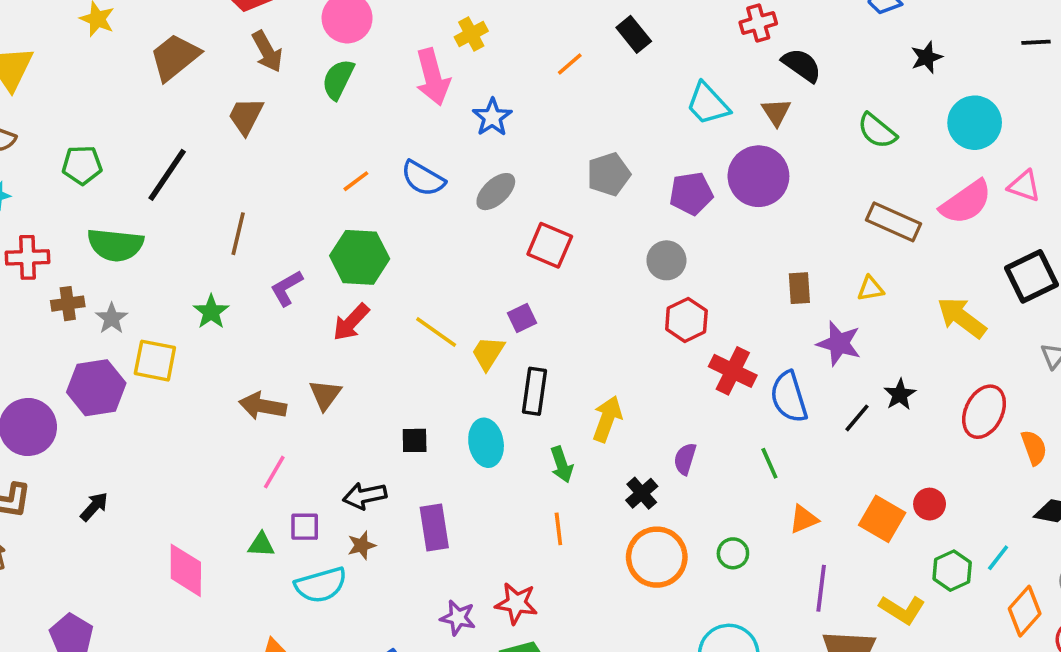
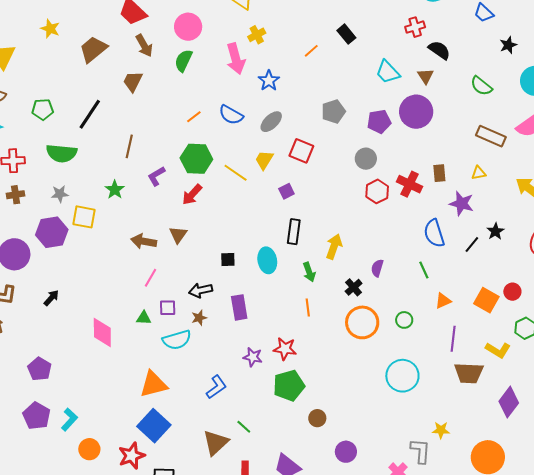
brown cross: (68, 304) -> (16, 195), moved
gray star: (112, 318) -> (60, 194), turned 30
yellow line: (436, 332) -> (236, 173), moved
yellow trapezoid: (488, 353) -> (264, 160), moved
red cross: (733, 371) -> (410, 184), moved

